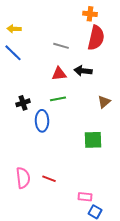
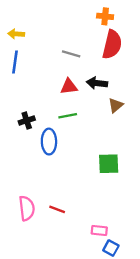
blue line: (13, 53) -> (15, 62), turned 54
brown triangle: (104, 102) -> (116, 105), moved

